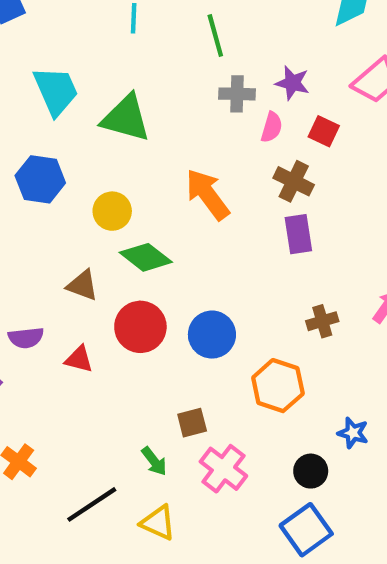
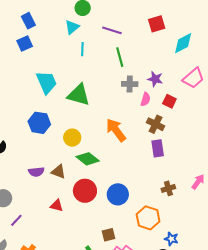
purple semicircle: (26, 338) -> (36, 172), moved
blue star: (353, 433) -> (171, 239), moved

